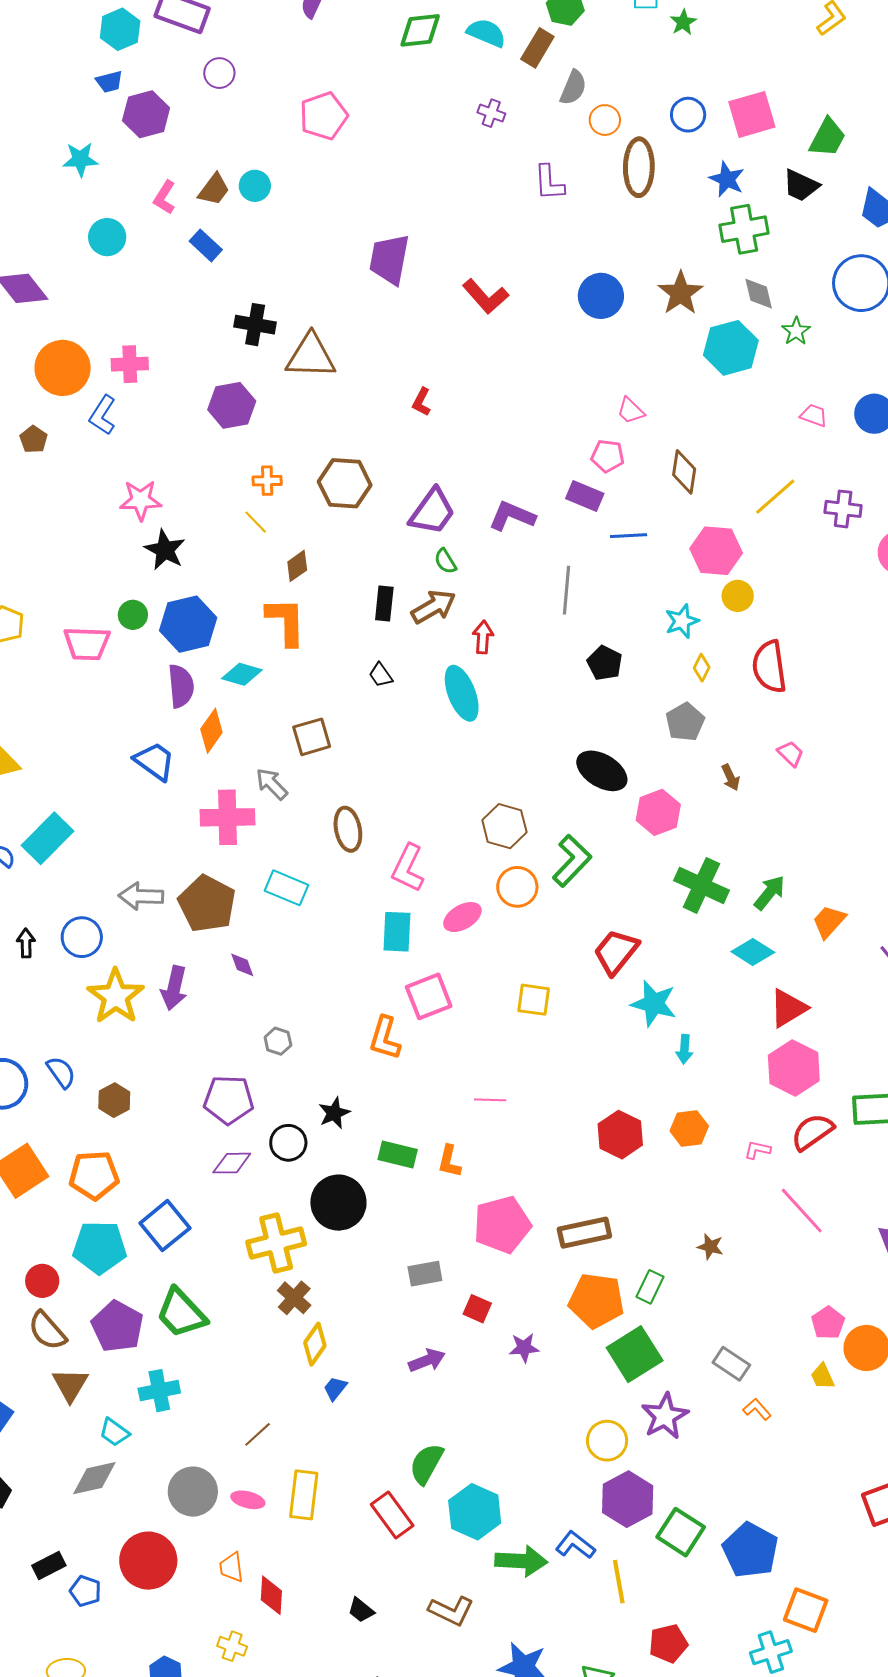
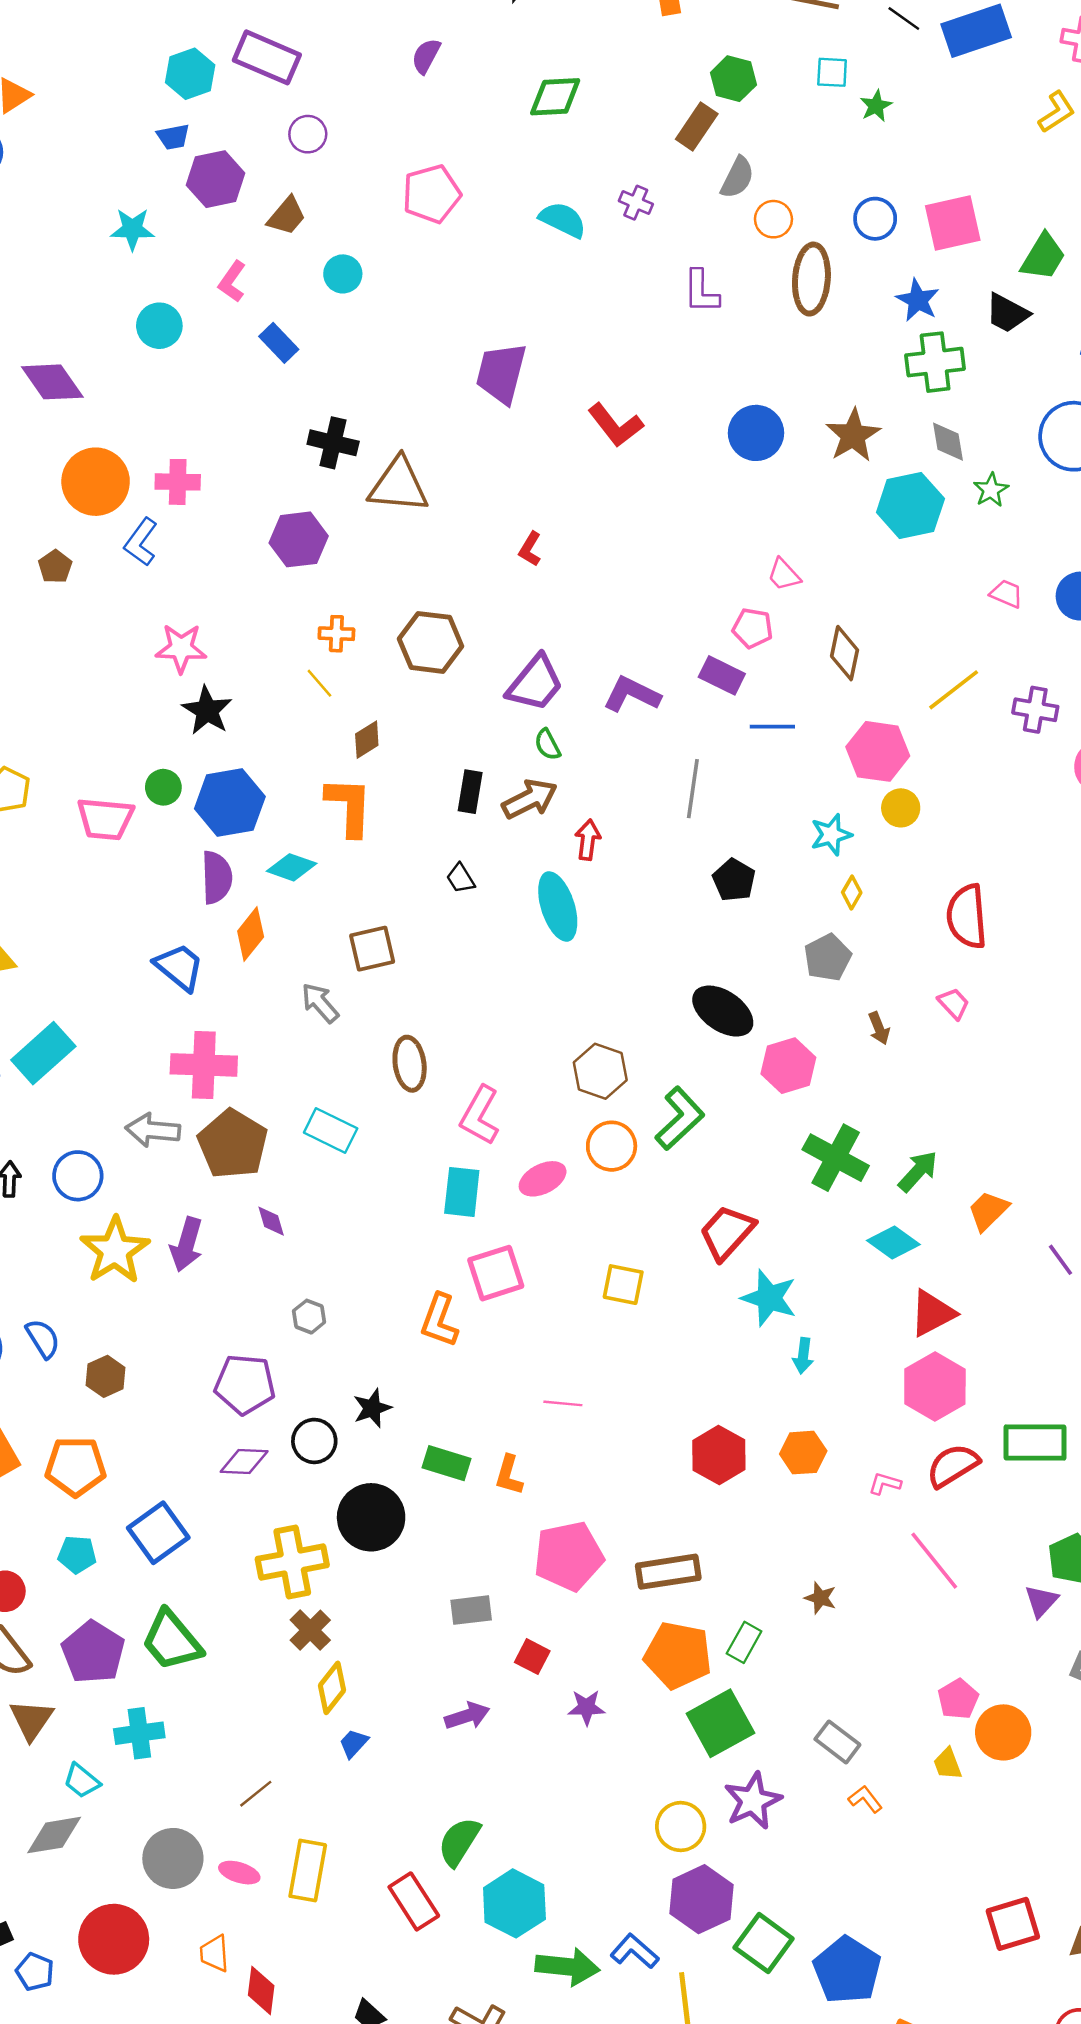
cyan semicircle: (486, 33) -> (563, 220), moved
brown trapezoid: (214, 189) -> (287, 216), moved
red semicircle: (769, 667) -> (967, 916), moved
pink cross: (227, 817) -> (204, 1065), moved
cyan pentagon: (100, 1247) -> (77, 1555), size x0.6

